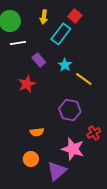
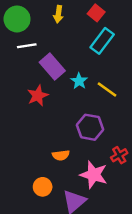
cyan rectangle: (61, 34) -> (102, 41), moved
purple rectangle: (39, 60) -> (52, 66), size x1.5
cyan star: (65, 65) -> (79, 81), moved
orange semicircle: (37, 132) -> (61, 155), moved

